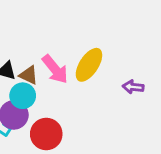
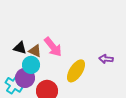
yellow ellipse: (89, 65) -> (76, 71), moved

